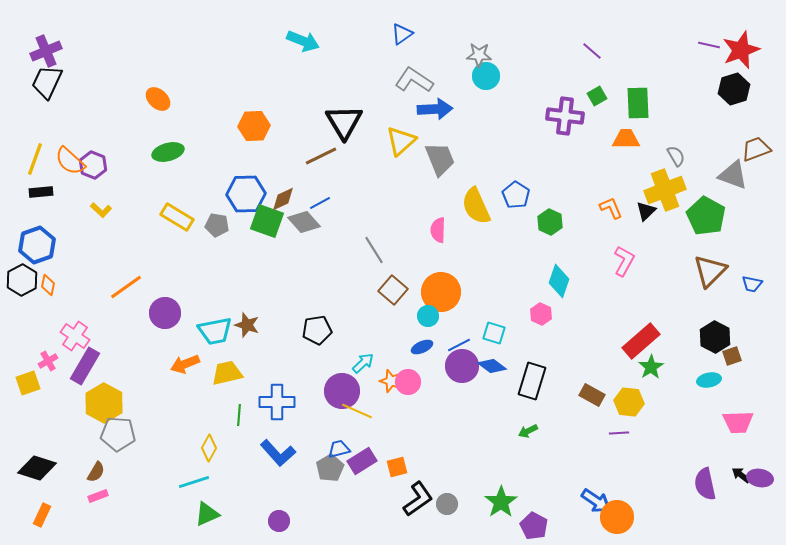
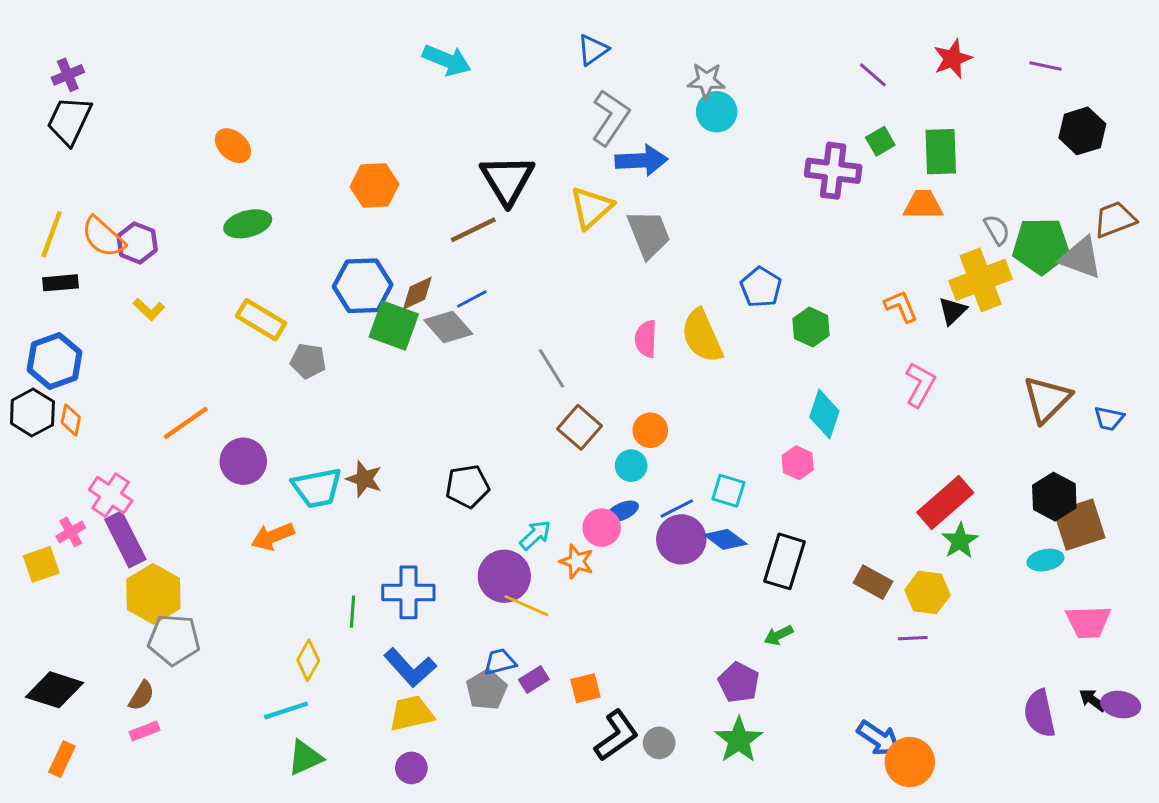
red star: (741, 50) -> (953, 59), moved, size x0.7
purple cross: (46, 51) -> (68, 75), size x0.7
gray L-shape: (414, 80) -> (610, 118), turned 90
yellow semicircle: (476, 206) -> (702, 336), moved
green pentagon: (706, 216) -> (1041, 246), moved, turned -30
gray pentagon: (217, 225) -> (308, 361), moved
orange circle: (441, 292) -> (650, 430), size x0.6
brown square: (732, 356) -> (1079, 525), size x1.8
purple rectangle: (85, 366) -> (125, 539), turned -57
yellow trapezoid: (227, 373) -> (411, 713), moved
pink circle: (408, 382) -> (602, 528), moved
purple rectangle: (362, 461) -> (534, 679), size x0.7
purple pentagon: (534, 526) -> (739, 682), moved

